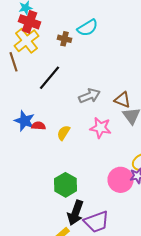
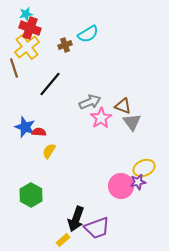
brown cross: (64, 39) -> (65, 45), turned -32
pink star: (100, 128) -> (101, 118), moved, turned 30
yellow semicircle: (64, 133) -> (49, 151), moved
green hexagon: (66, 185) -> (31, 195), moved

